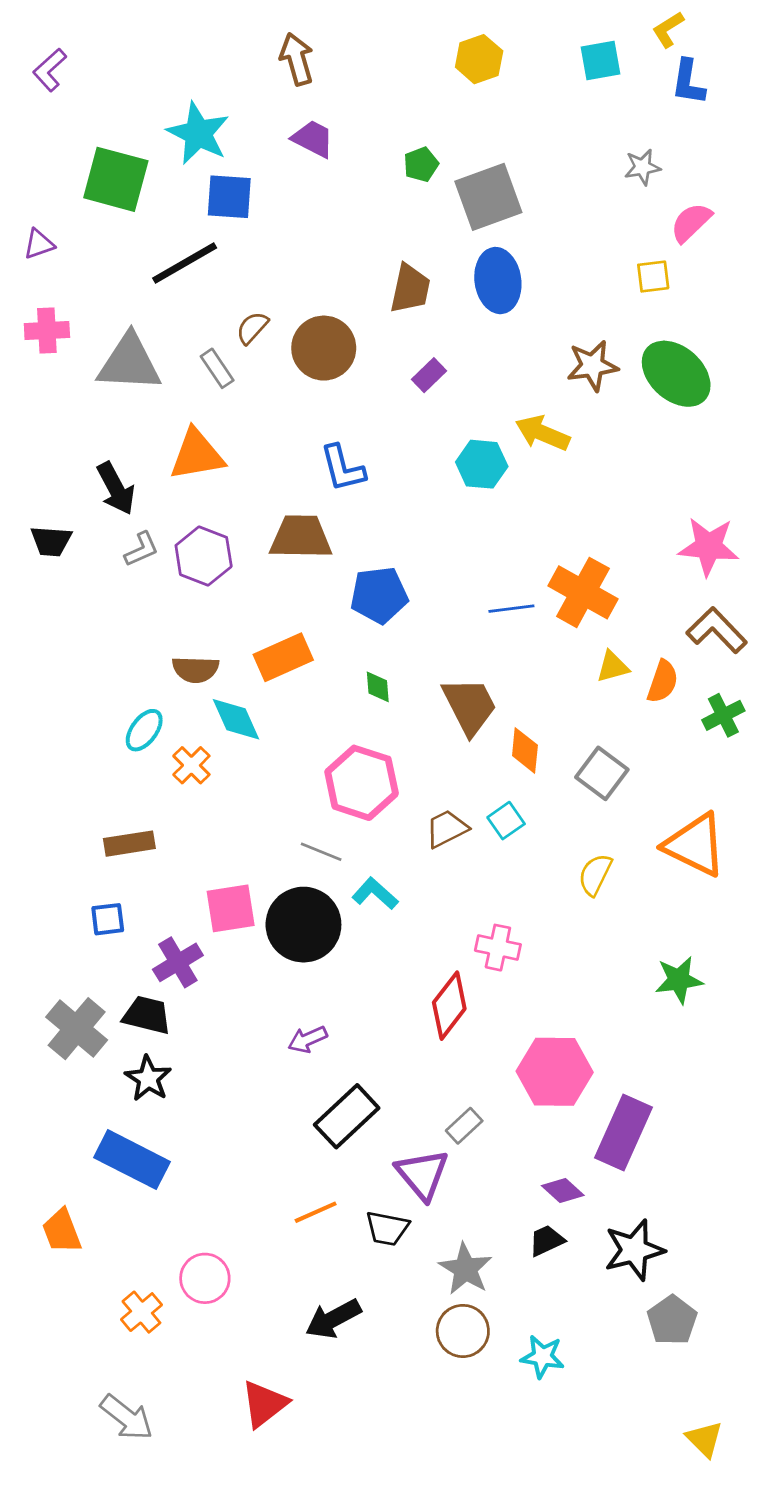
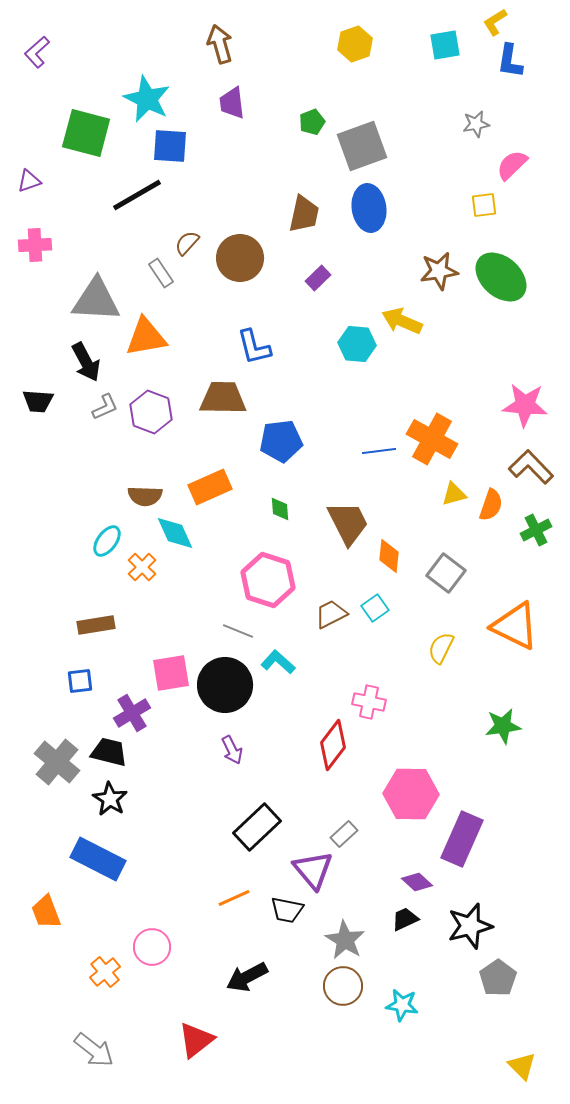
purple trapezoid: (313, 139) -> (232, 103), turned -124
gray triangle: (129, 363) -> (96, 300), moved
purple arrow: (308, 1039) -> (232, 750), moved, turned -92

